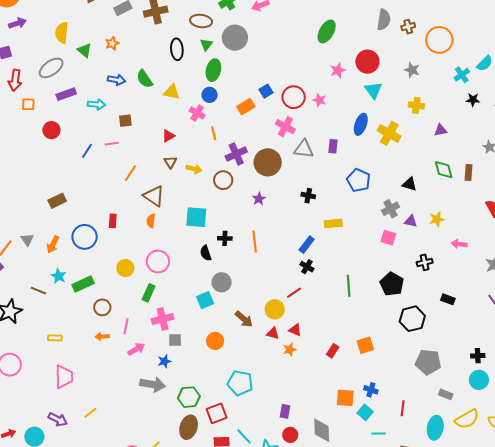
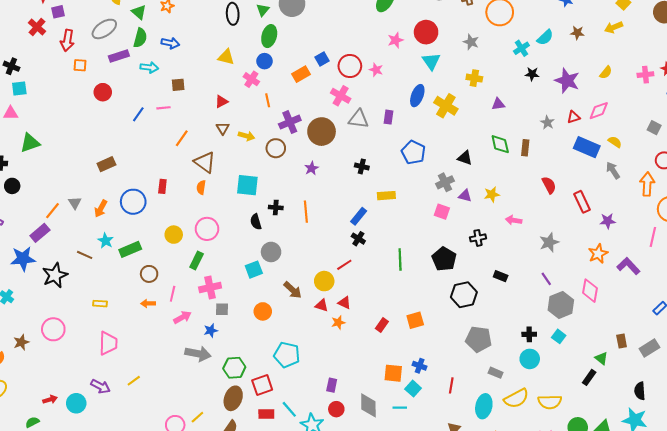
green semicircle: (145, 79) -> (140, 38), moved, turned -132
cyan line: (379, 433) -> (400, 408), moved

